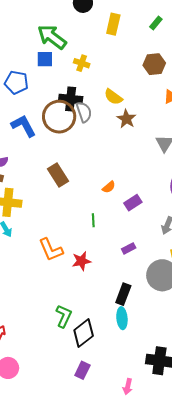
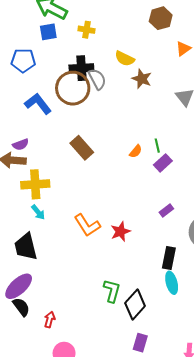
green line: (93, 220) -> (157, 146), moved

